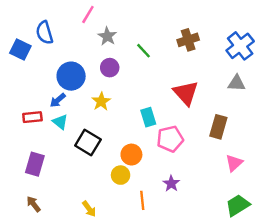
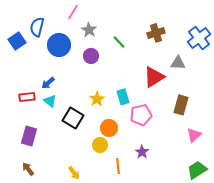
blue semicircle: (44, 33) -> (37, 27), turned 30
blue square: (20, 50) -> (17, 41), turned 30
blue circle: (71, 76) -> (59, 45), moved
gray triangle: (236, 83) -> (178, 63), moved
red triangle: (186, 93) -> (154, 77), turned 40
yellow star: (101, 101) -> (97, 99), moved

